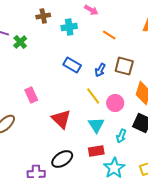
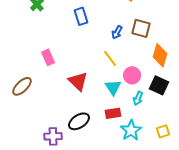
blue rectangle: (72, 65) -> (81, 16), moved, turned 42
pink circle: (115, 103) -> (132, 75), moved

